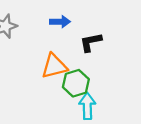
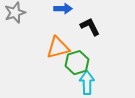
black L-shape: (91, 42) -> (90, 27), turned 75

